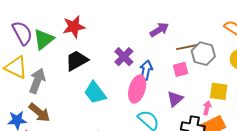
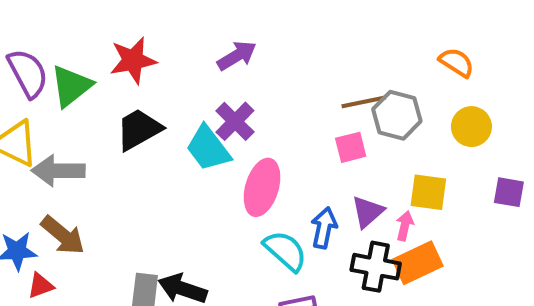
purple arrow: (159, 30) -> (237, 56), moved
blue arrow: (146, 70) -> (324, 228), moved
gray arrow: (37, 81) -> (58, 171), turned -110
cyan trapezoid: (95, 93) -> (208, 148), moved
purple triangle: (175, 99) -> (368, 212), moved

